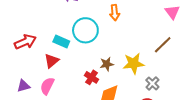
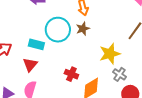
brown star: (107, 64) -> (83, 29), moved
gray cross: (152, 83) -> (120, 74), moved

